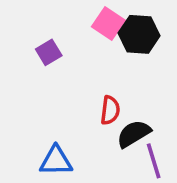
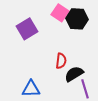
purple square: (49, 52) -> (27, 29), size x1.5

